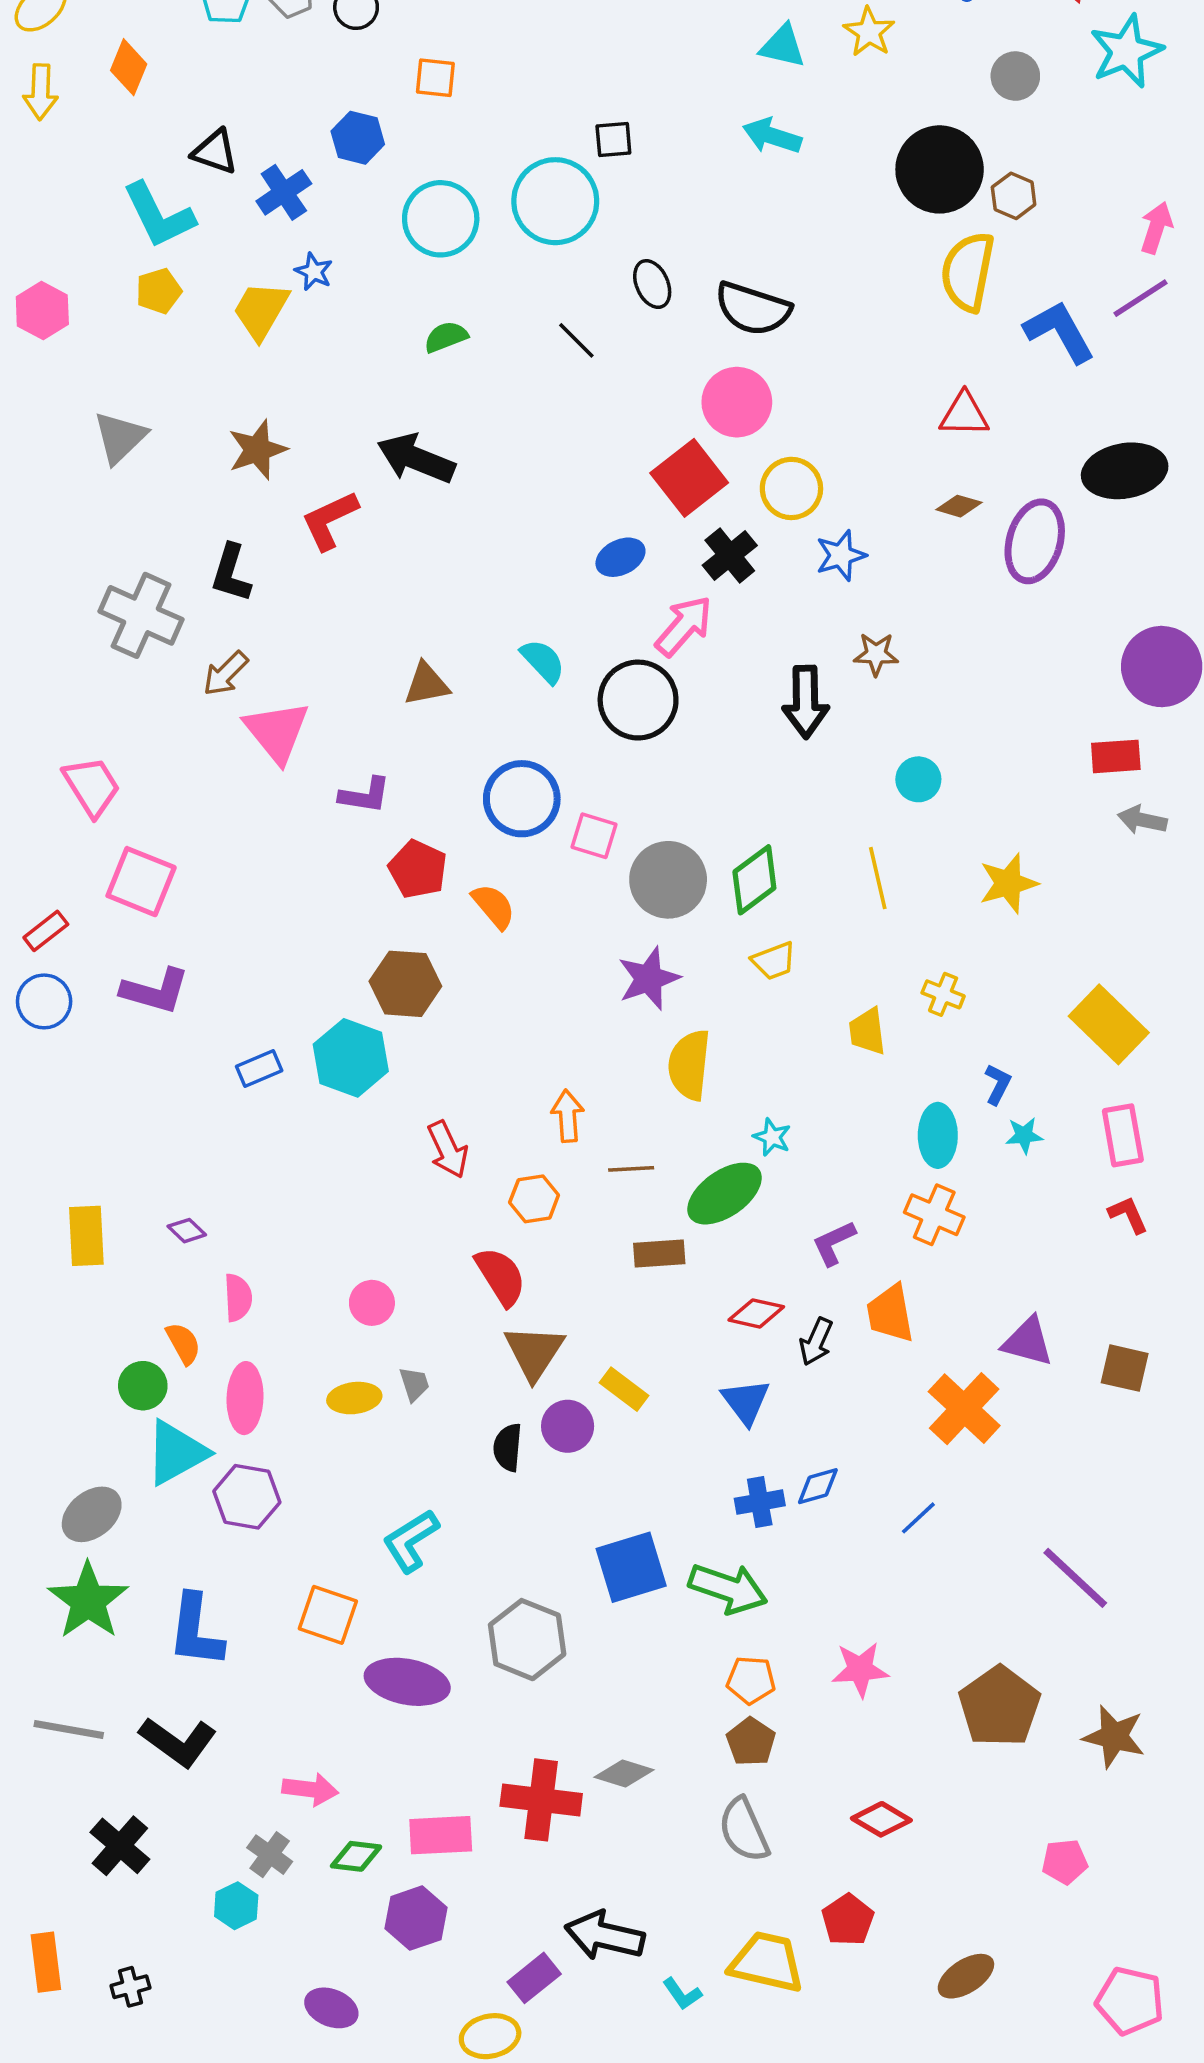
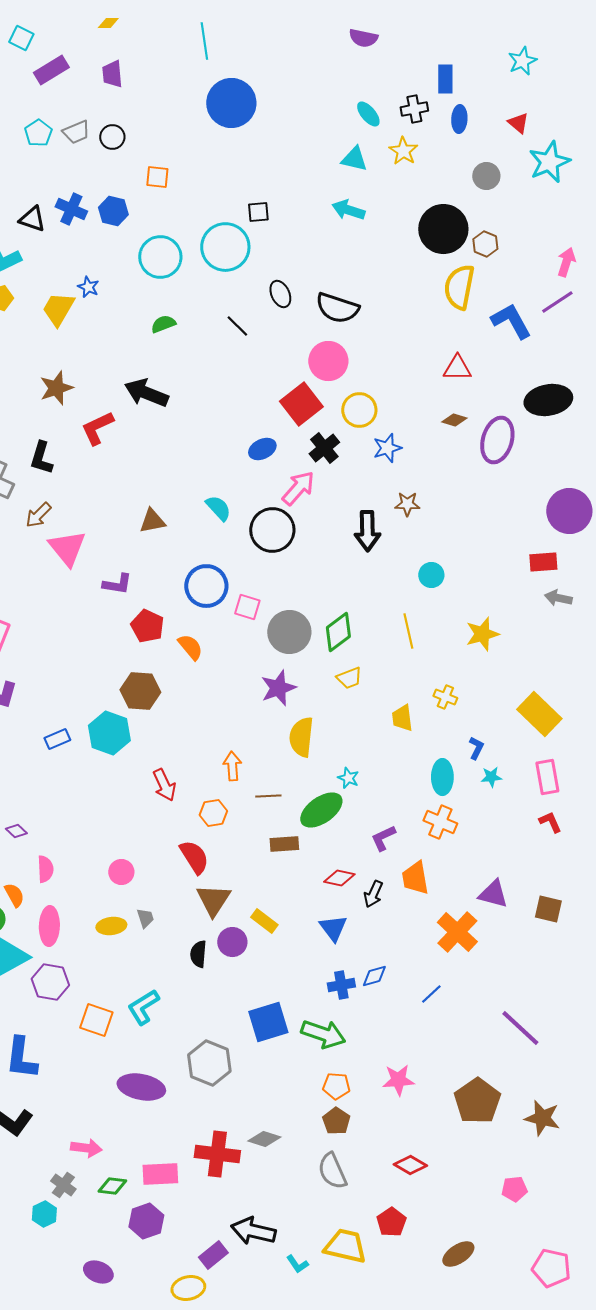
blue cross: (284, 192) -> (71, 209), moved, turned -32
orange square: (328, 1615) -> (96, 1020), moved

